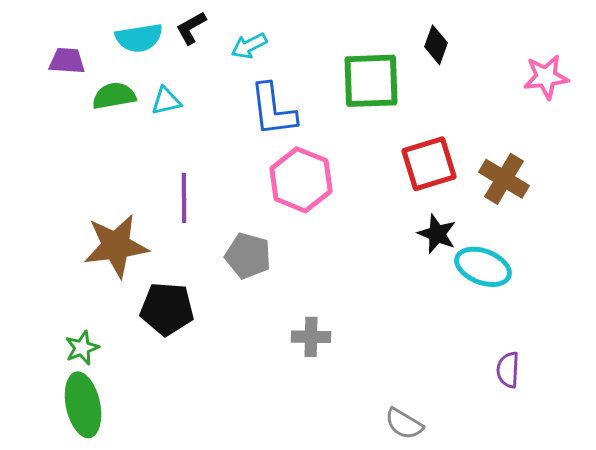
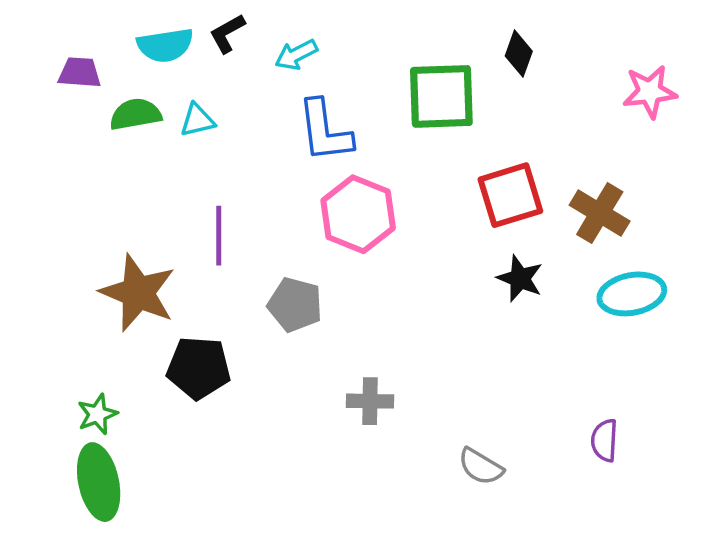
brown star: (116, 246) -> (138, 293), turned 30
cyan ellipse: (483, 267) -> (632, 294), moved, turned -32
gray semicircle: (404, 424) -> (481, 467), moved

